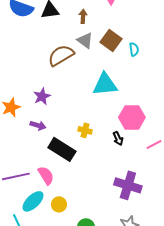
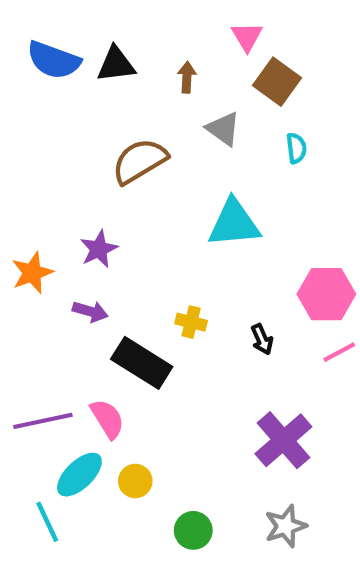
gray triangle: (85, 40) -> (223, 129), moved
brown square: (111, 40) -> (277, 82), moved
pink hexagon: (132, 117) -> (326, 294), moved
purple cross: (128, 185) -> (283, 440), turned 32

